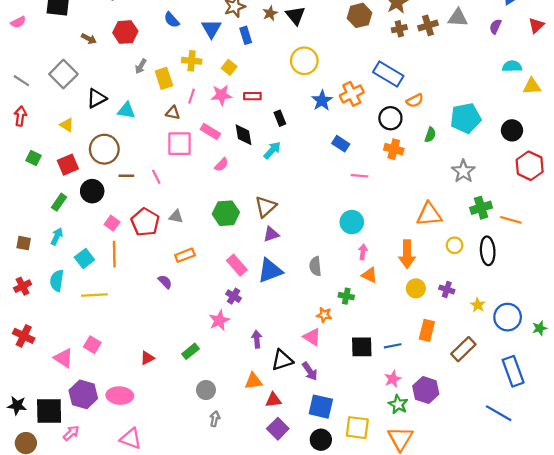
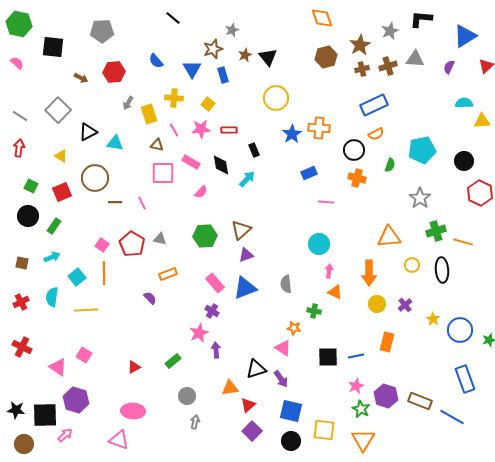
pink semicircle: (18, 22) -> (17, 63), turned -112
blue rectangle: (388, 74) -> (374, 105), moved, turned -56
orange cross: (352, 94) -> (319, 128), turned 30
pink line: (192, 96) -> (174, 130), turned -48
blue rectangle: (341, 144) -> (309, 173), turned -56
black circle: (92, 191) -> (28, 216), moved
cyan arrow: (57, 236) -> (52, 257), turned 42
purple cross: (447, 289) -> (405, 305), turned 32
purple arrow: (257, 339) -> (216, 350), moved
brown rectangle: (463, 349) -> (420, 401), moved, turned 65
pink ellipse: (120, 396) -> (133, 411), moved
red triangle: (273, 400) -> (248, 405), turned -35

